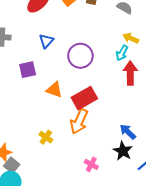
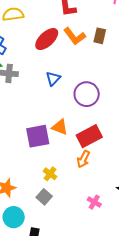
purple square: (28, 70) -> (38, 136), moved, size x1.4
orange arrow: (79, 121) -> (83, 159), size x0.7
gray square: (12, 165) -> (44, 197), moved

